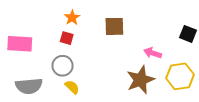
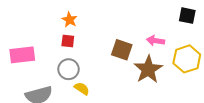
brown square: (114, 26) -> (122, 50), moved, turned 30

